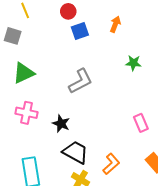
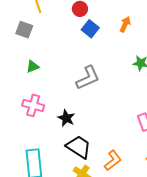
blue square: (80, 31) -> (90, 29), turned -36
green triangle: (24, 73) -> (33, 66), size x0.6

